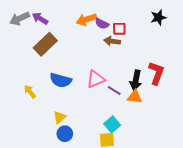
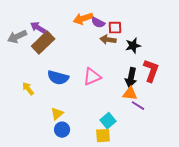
black star: (158, 17) -> (133, 46), moved
gray arrow: (20, 19) -> (17, 37), moved
purple arrow: (40, 19) -> (38, 28), moved
purple line: (114, 91) -> (138, 106), moved

